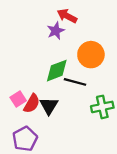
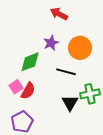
purple star: (56, 31) -> (51, 43), moved
green diamond: (57, 71) -> (30, 62), moved
black triangle: (49, 106) -> (70, 103), moved

